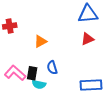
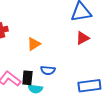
blue semicircle: (52, 68) -> (48, 70), turned -64

